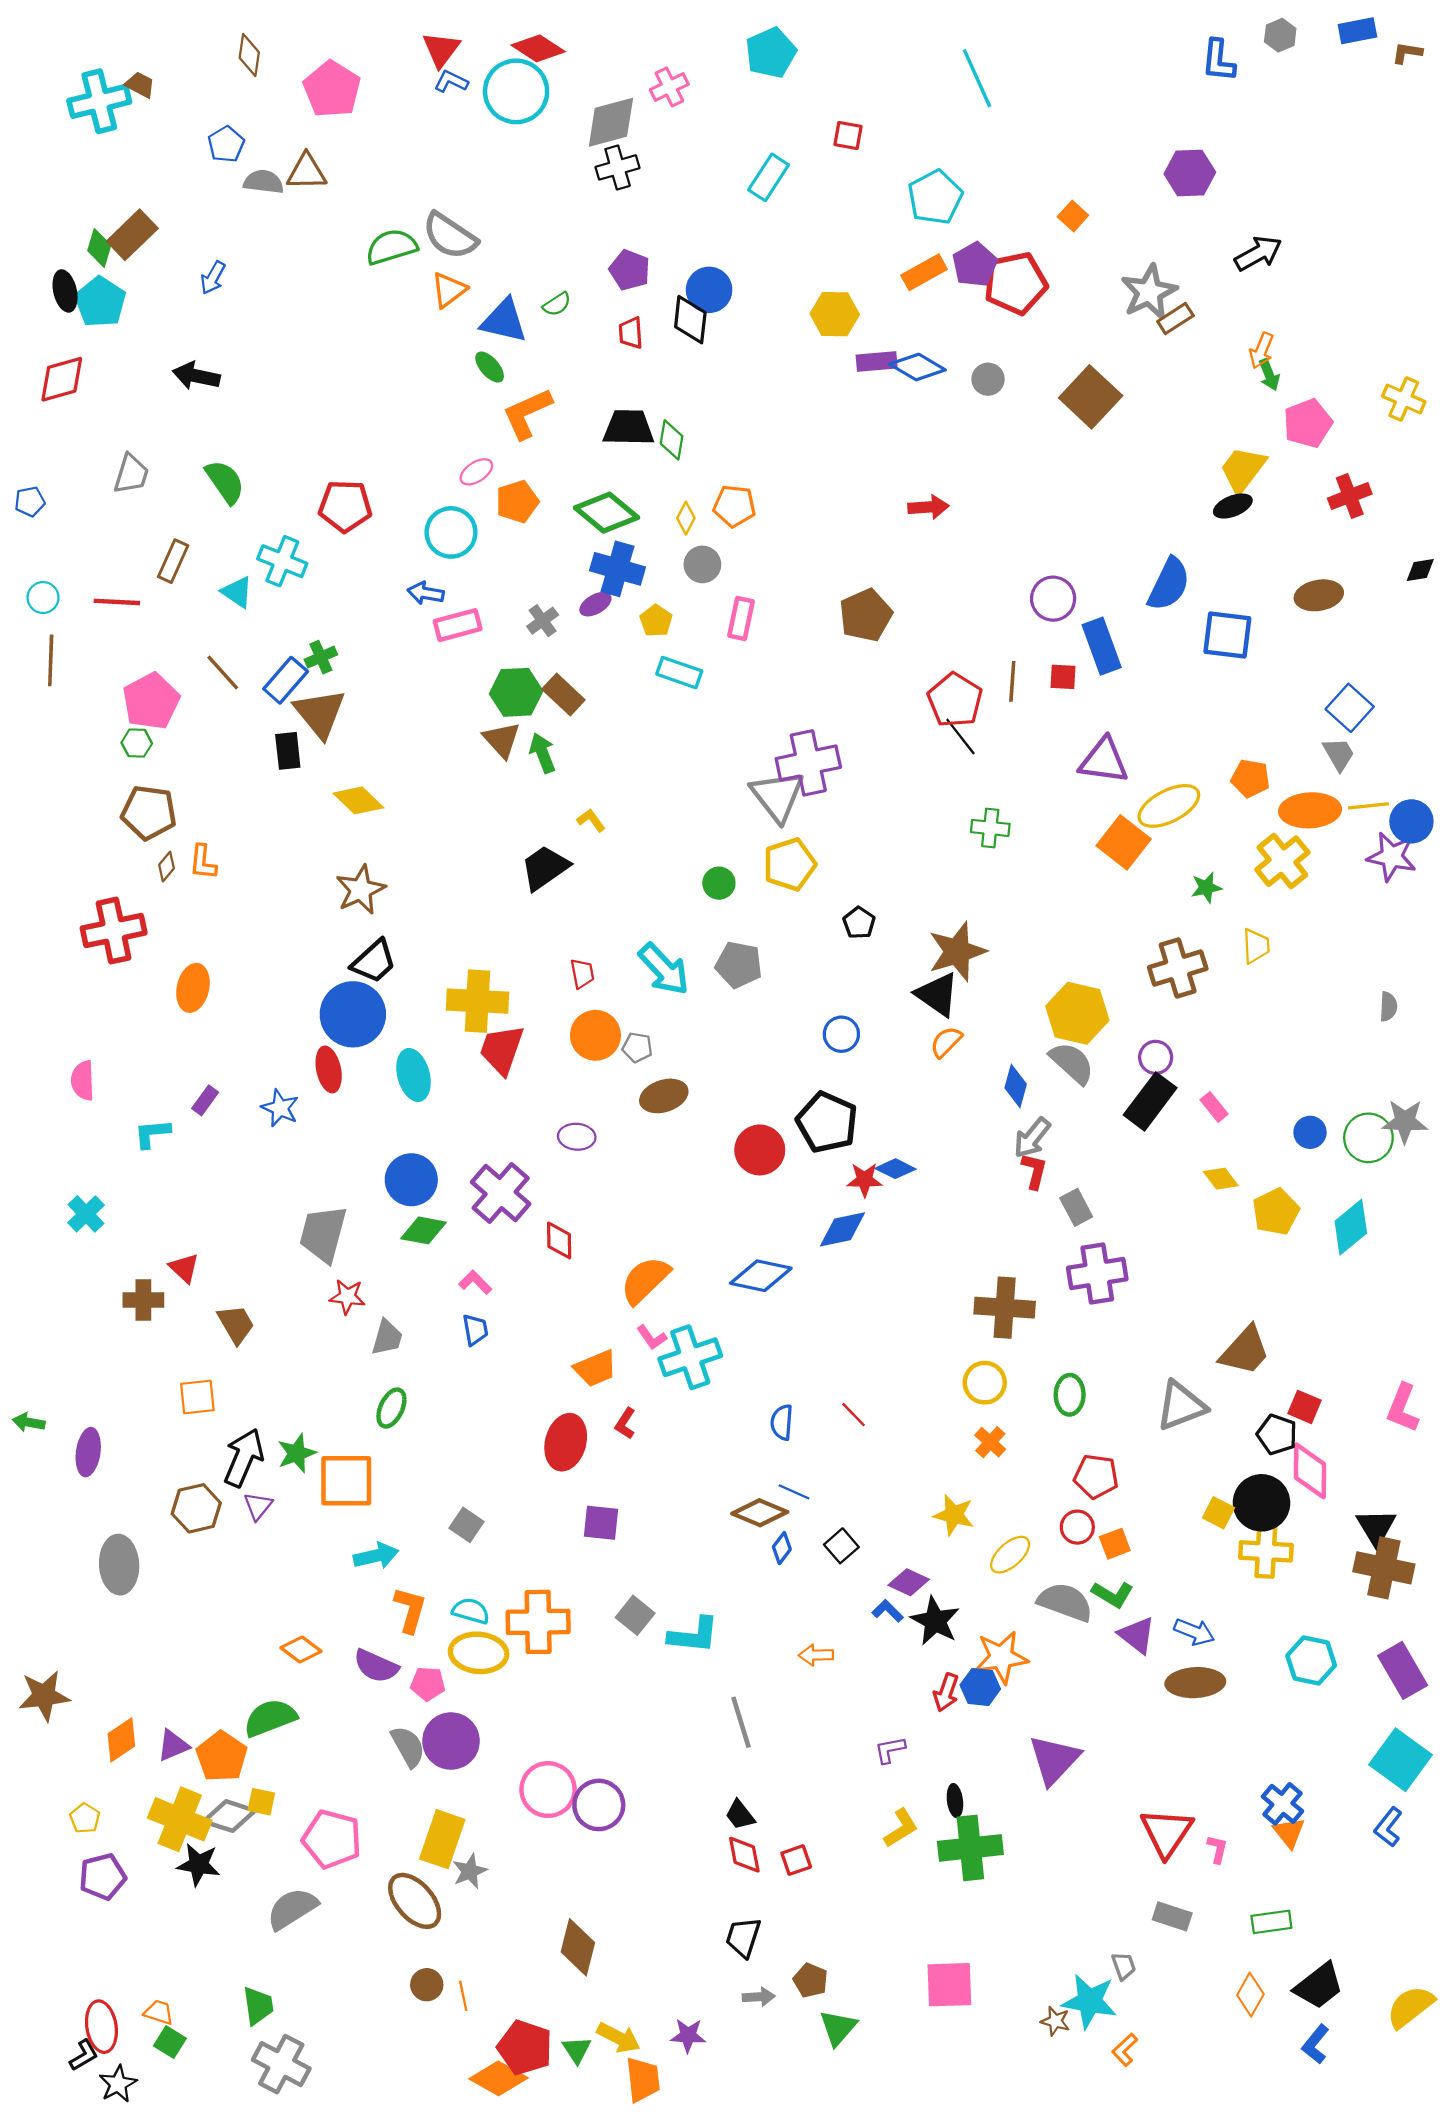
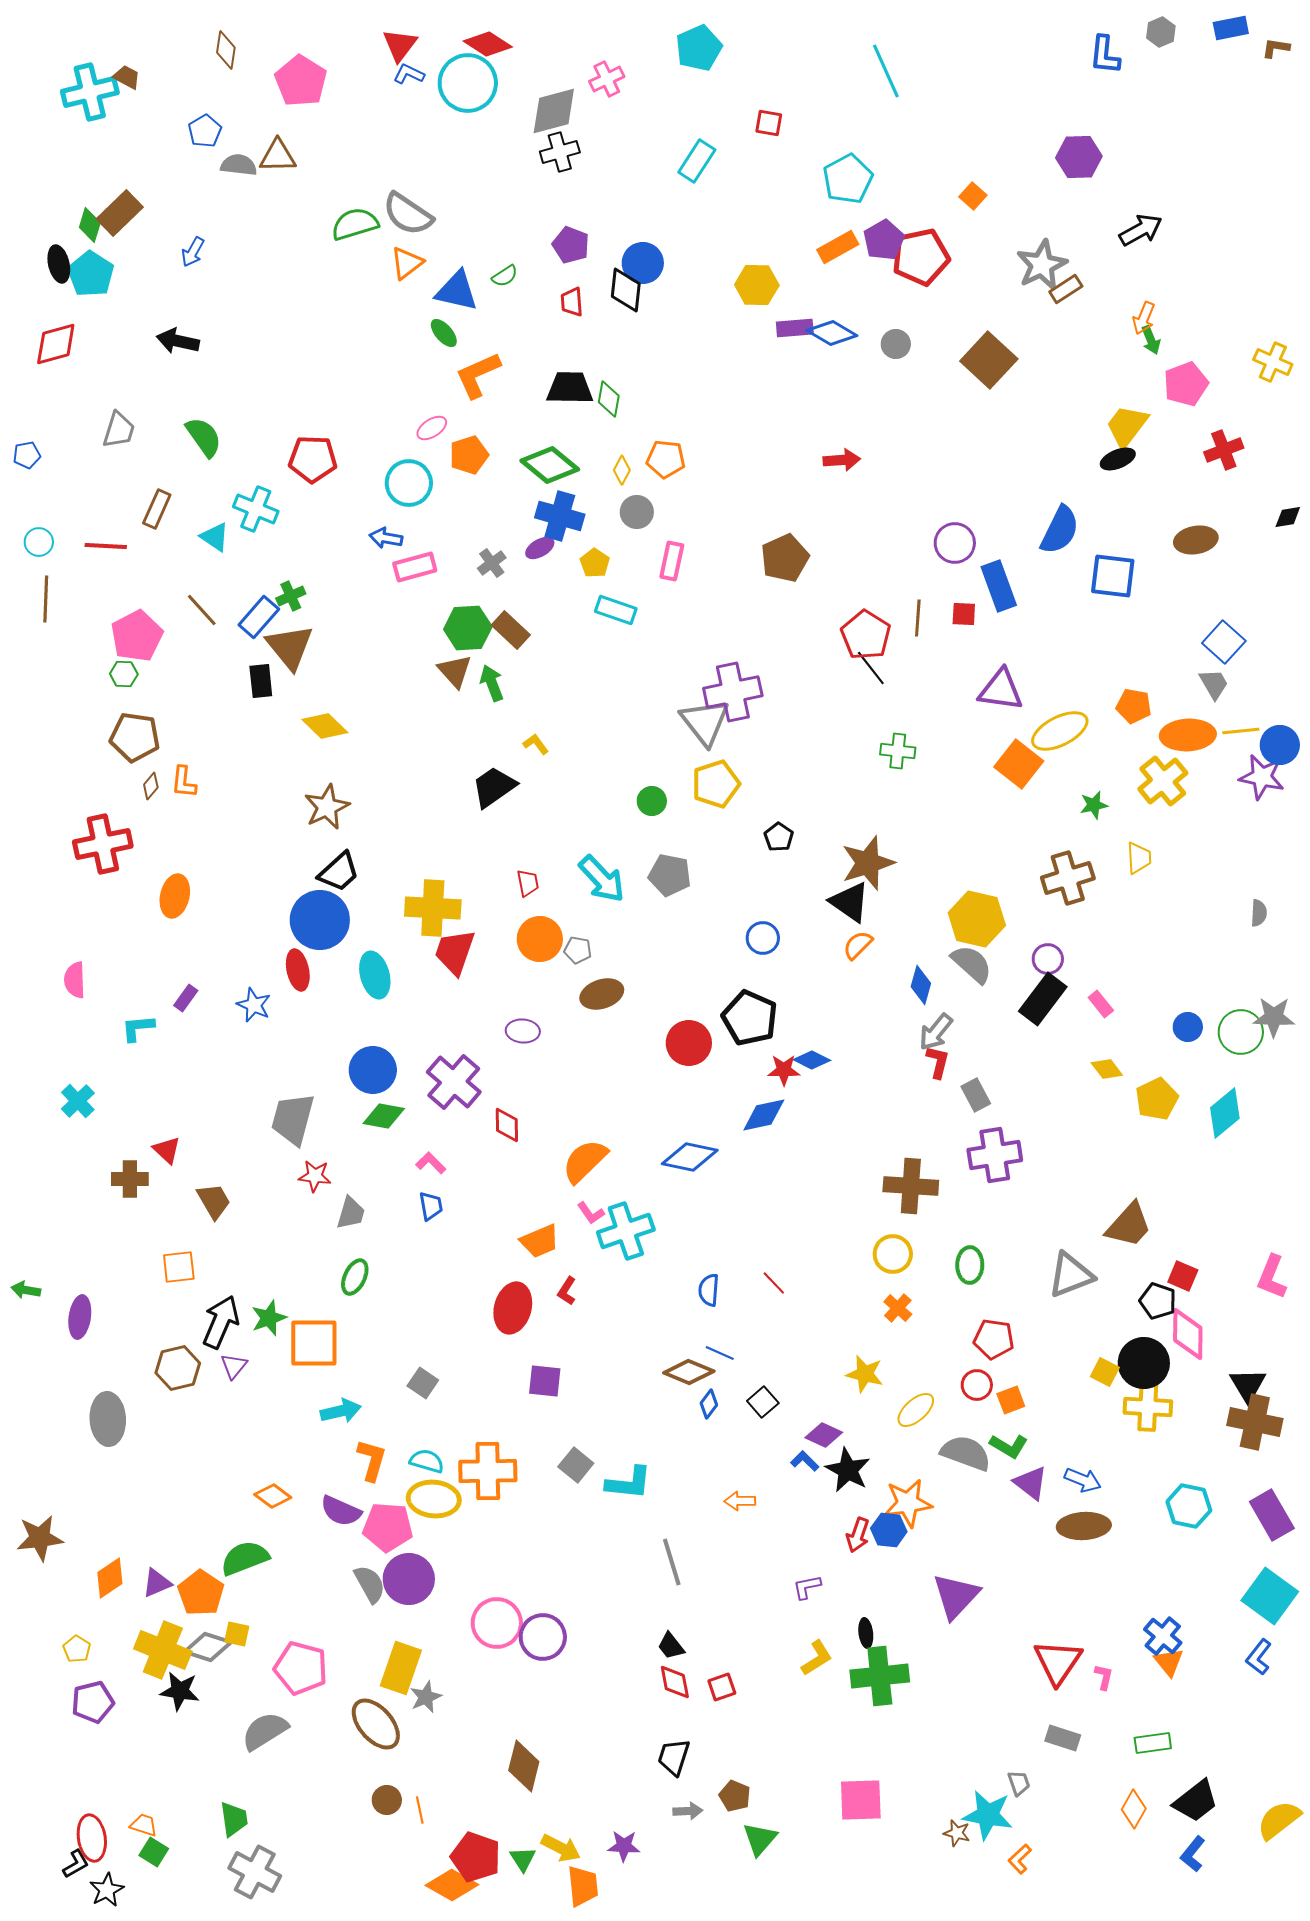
pink pentagon: (428, 1684) -> (388, 1527), size x1.6

